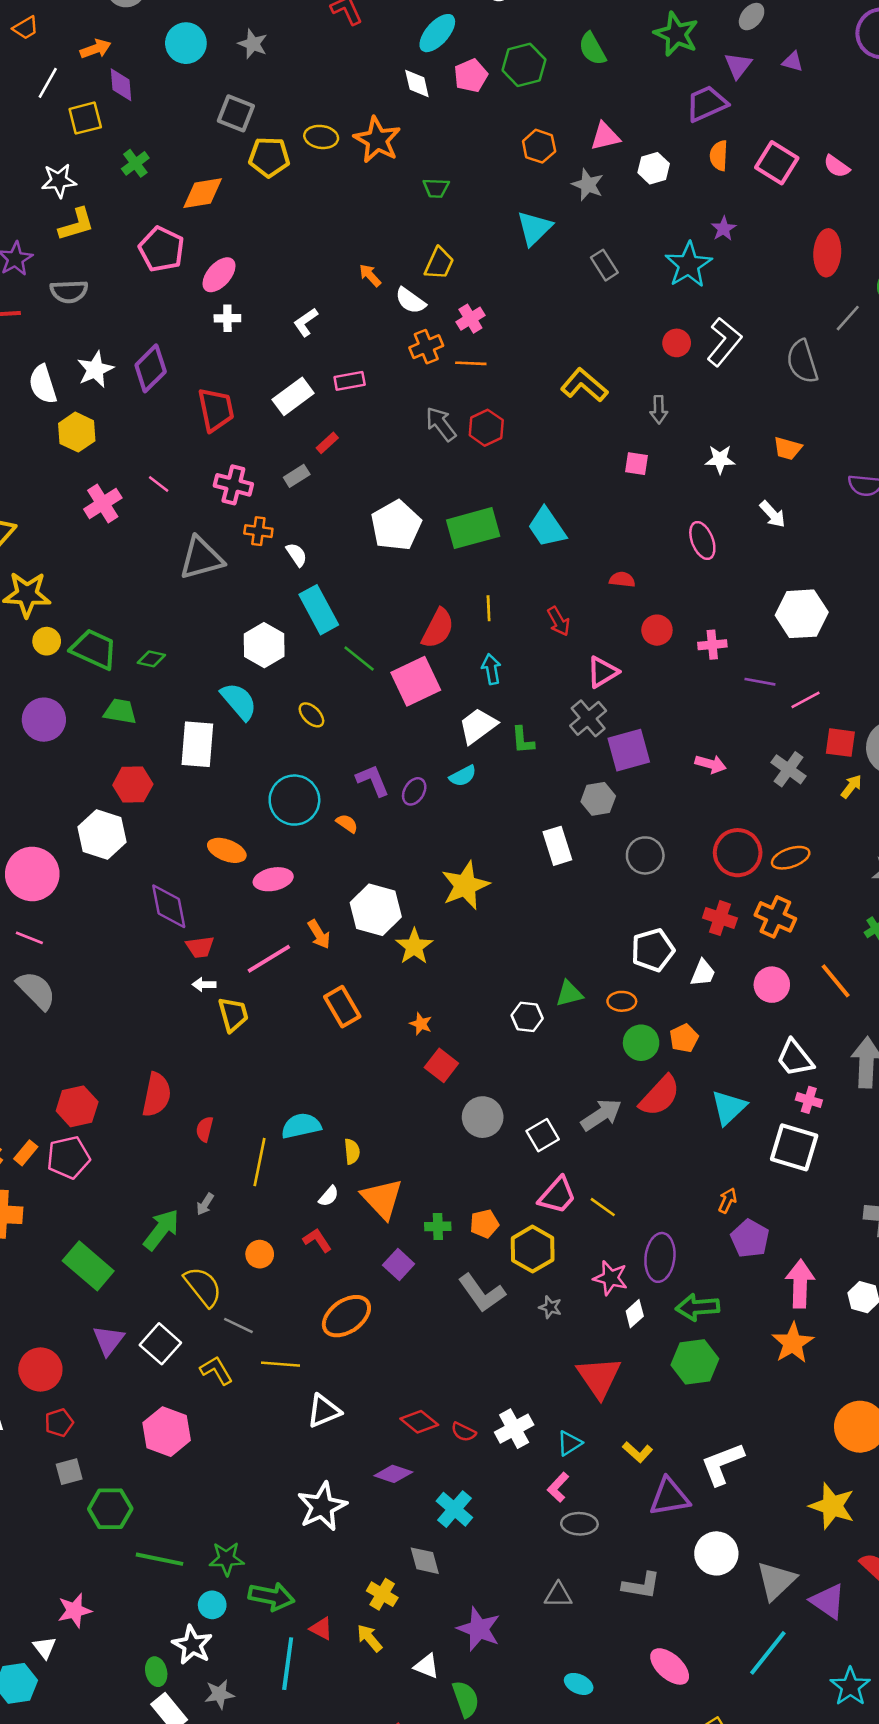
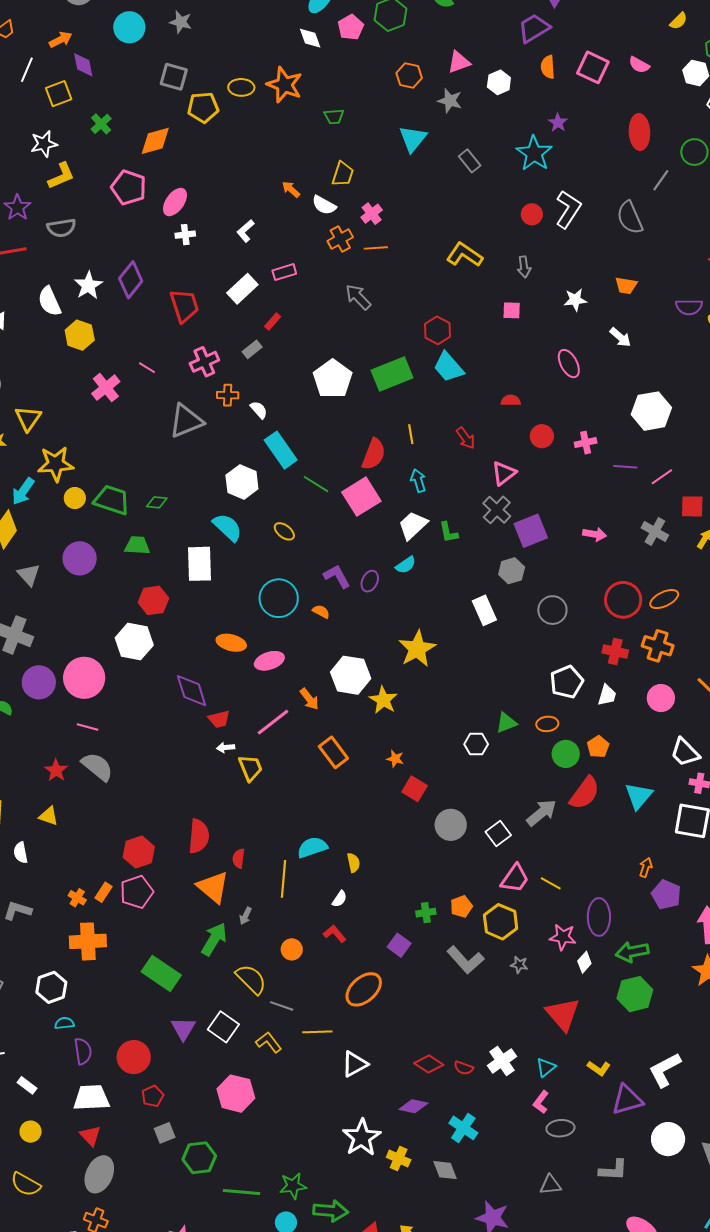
red hexagon: (486, 428) -> (437, 330), moved
pink cross: (233, 485) -> (204, 362), turned -32
orange triangle: (382, 1199) -> (213, 887), moved
yellow cross: (382, 1594) -> (399, 1159), moved

